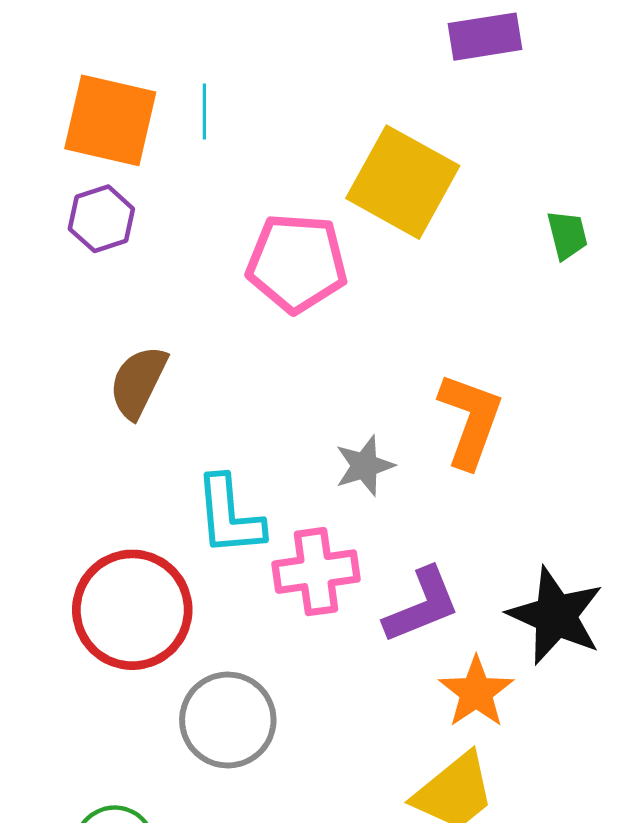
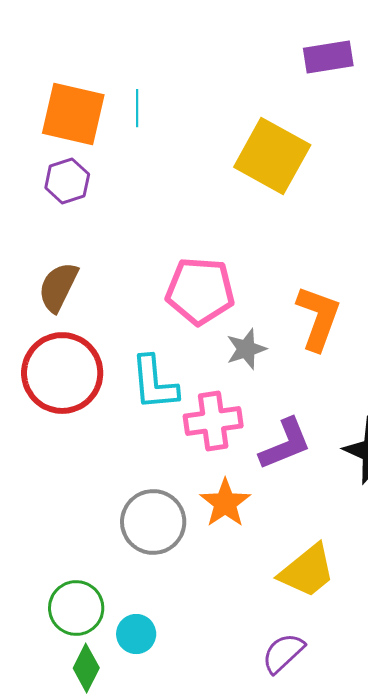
pink pentagon: (297, 263) -> (200, 291), moved
brown semicircle: (138, 382) -> (58, 287), moved
red circle: (132, 610) -> (62, 373), moved
orange star: (476, 692) -> (225, 503), moved

